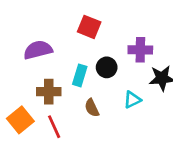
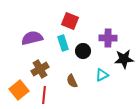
cyan rectangle: (80, 75) -> (63, 43), moved, turned -35
brown cross: (49, 92) -> (40, 69), turned -30
red line: (54, 127) -> (44, 95), turned 30

